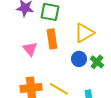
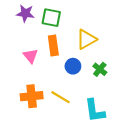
blue circle: (79, 59) -> (73, 66), moved

